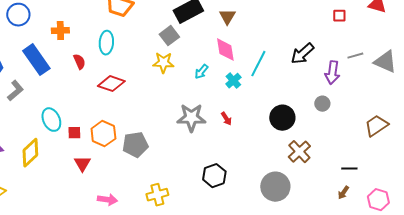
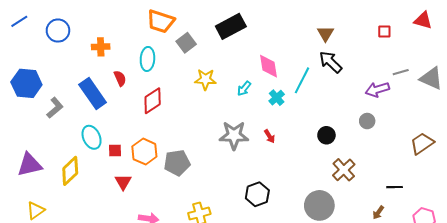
brown triangle: (227, 17) -> (325, 34), moved
gray square: (169, 36) -> (186, 43), moved
black arrow: (302, 54) -> (331, 62), moved, turned 85
blue rectangle: (36, 60) -> (93, 94), moved
purple arrow: (332, 73) -> (377, 89), turned 65
red diamond: (111, 84) -> (153, 101), turned -52
black circle: (282, 118) -> (326, 135), size x0.7
brown arrow: (343, 193) -> (378, 213), moved

